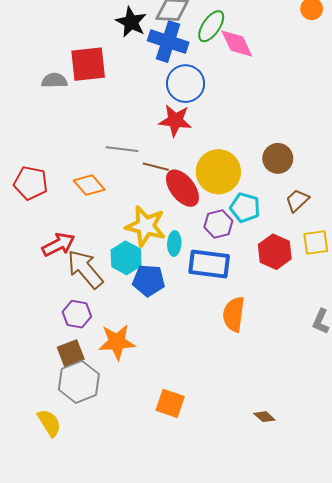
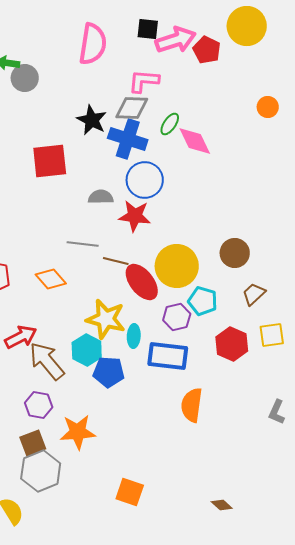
green ellipse: (211, 26) -> (170, 124), size x0.7
gray semicircle: (54, 80) -> (101, 197), moved

